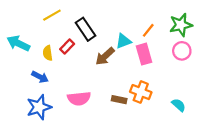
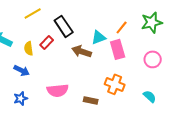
pink circle: (182, 51) -> (153, 59), moved
brown arrow: (105, 56) -> (82, 51), turned 60
brown rectangle: (119, 100) -> (91, 100), moved
blue star: (39, 107) -> (21, 98), size x0.6

